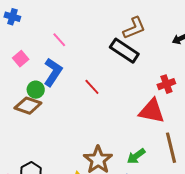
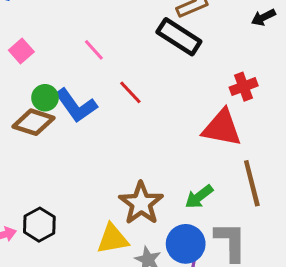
pink line: (59, 40) -> (94, 50), moved
blue L-shape: (53, 72) -> (76, 106), moved, turned 112

